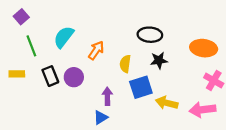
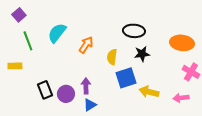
black rectangle: (50, 76) -> (45, 90), moved
purple circle: (74, 77) -> (66, 94), moved
purple arrow: (107, 96) -> (86, 86), moved
pink arrow: (202, 110) -> (181, 98), size x0.7

